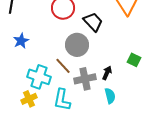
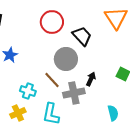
black arrow: (107, 73) -> (91, 79), moved
cyan cross: (39, 77) -> (28, 91), size x0.7
cyan semicircle: (110, 96) -> (113, 113), moved

